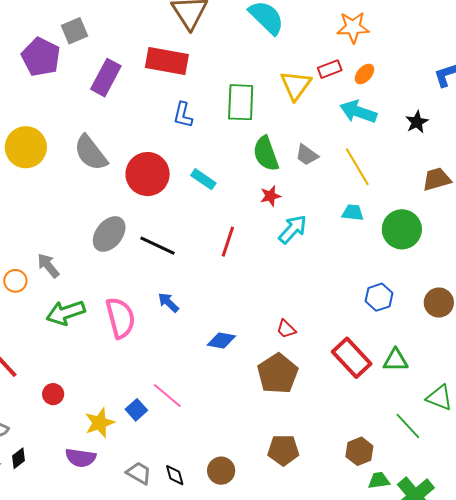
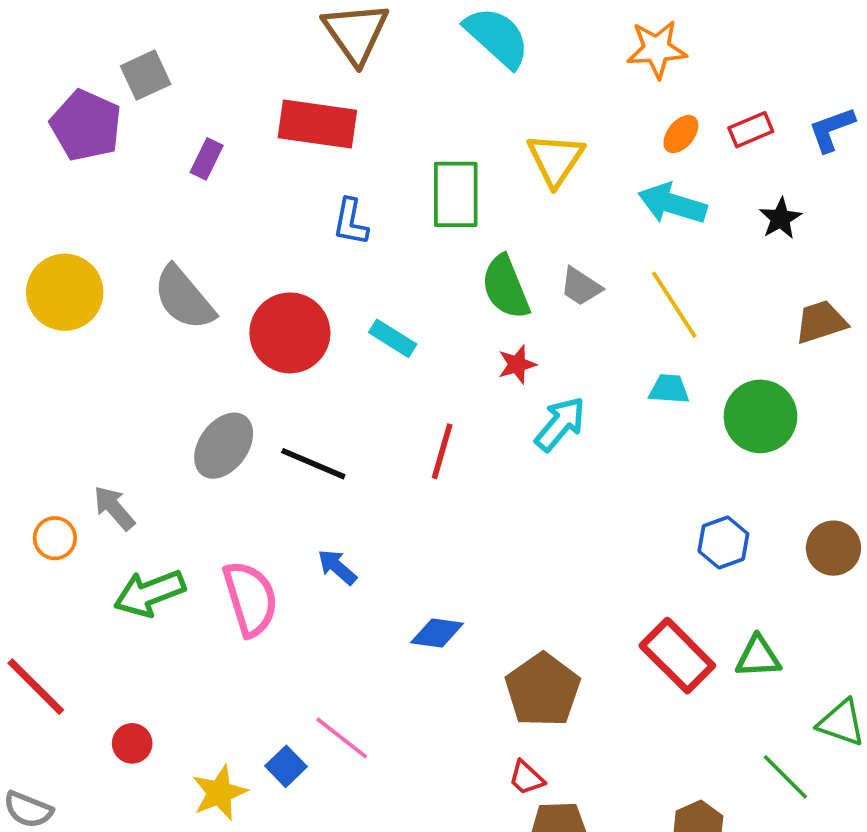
red rectangle: (330, 69) -> (751, 130), moved
purple rectangle: (106, 78) -> (207, 159), size x0.6
red trapezoid: (286, 329) -> (526, 778), moved

